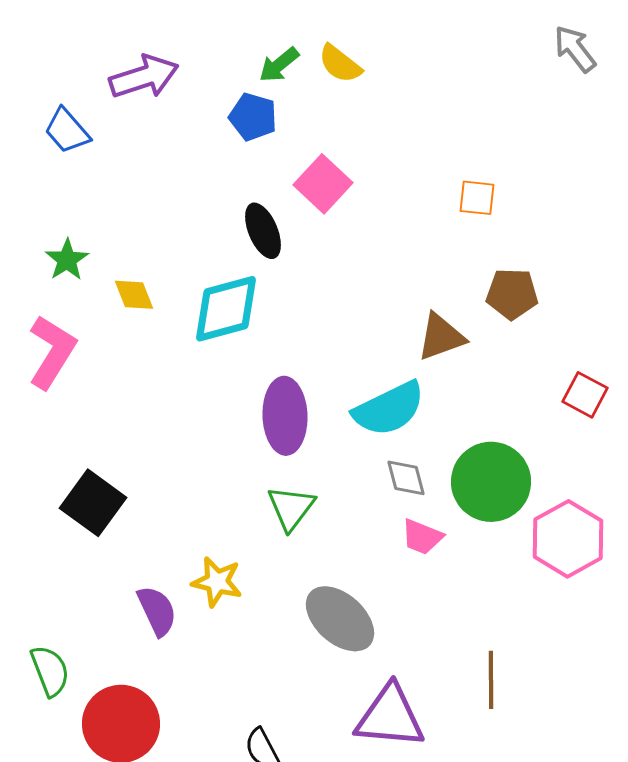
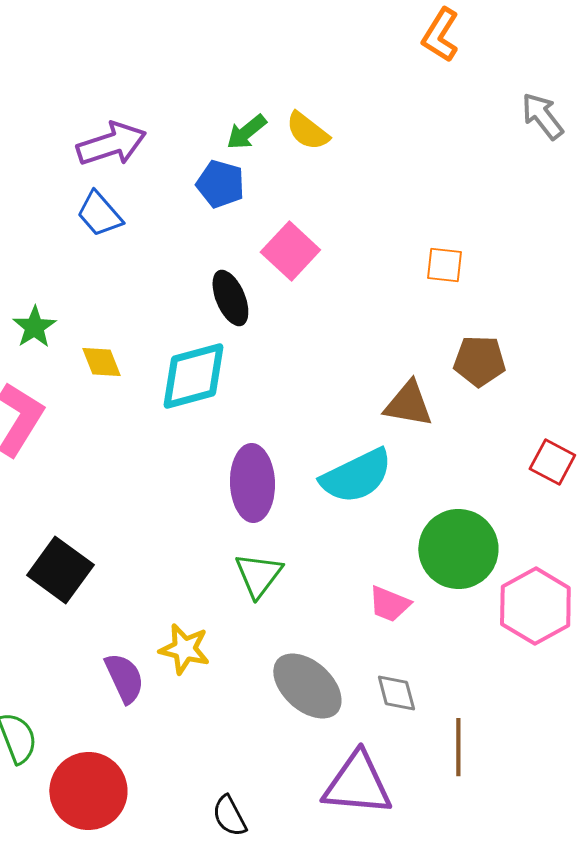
blue trapezoid: (67, 131) -> (99, 214), moved
brown triangle: (441, 337) -> (408, 404), turned 30
gray diamond: (406, 478) -> (396, 693), moved

